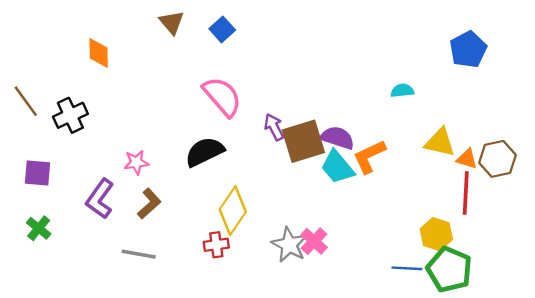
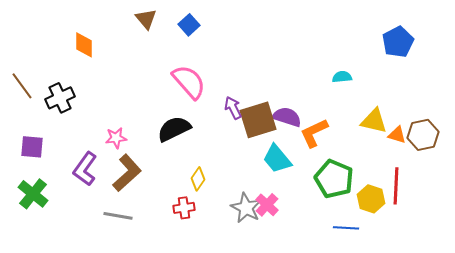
cyan trapezoid: (338, 167) -> (277, 159), moved
red line: (466, 193) -> (396, 186), moved
brown L-shape: (149, 204) -> (127, 173), size x1.4
yellow diamond: (233, 211) -> (198, 179), size x0.6
green cross: (39, 228) -> (33, 194), size x1.4
green pentagon: (449, 269) -> (334, 179), moved

